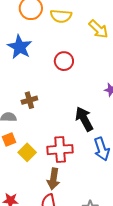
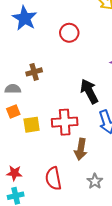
yellow square: (27, 152) -> (32, 125), turned 36
brown arrow: (53, 179) -> (81, 149), moved

